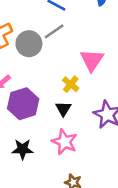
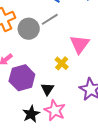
black triangle: (63, 109) -> (47, 89), moved
black star: (23, 149) -> (31, 114), moved, turned -30

